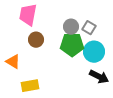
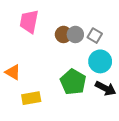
brown circle: (36, 40) -> (63, 34), moved
green pentagon: (72, 45) -> (73, 82), moved, turned 30

